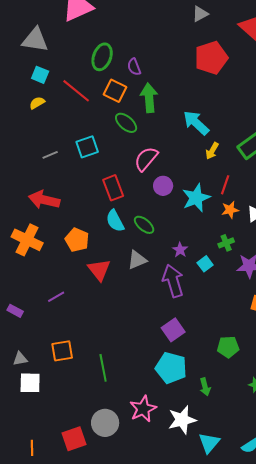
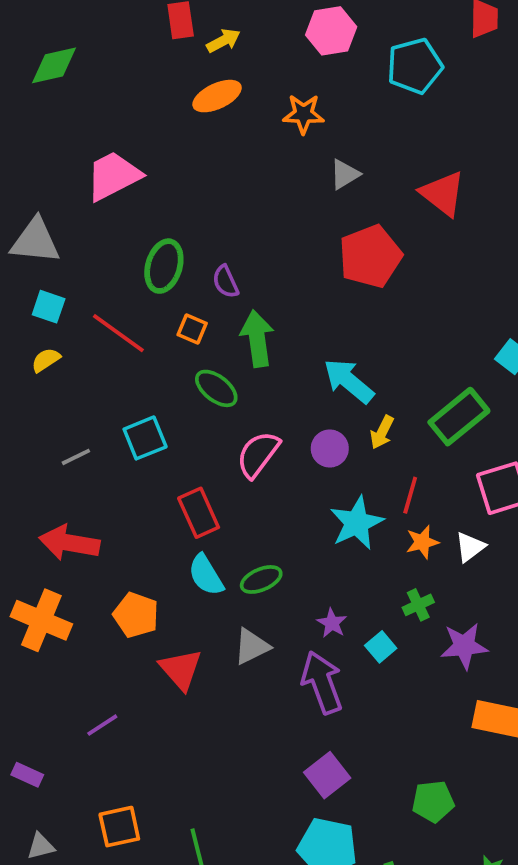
orange square: (115, 91) -> (192, 329), size x0.7
purple circle: (163, 186) -> (330, 448), moved
green ellipse: (144, 225) -> (261, 579), turned -60
purple rectangle: (15, 311) -> (27, 775), moved

